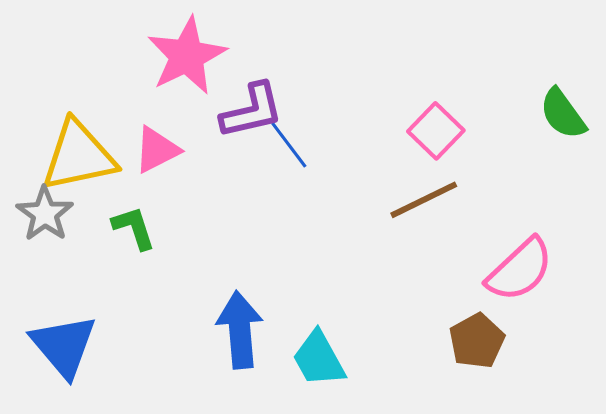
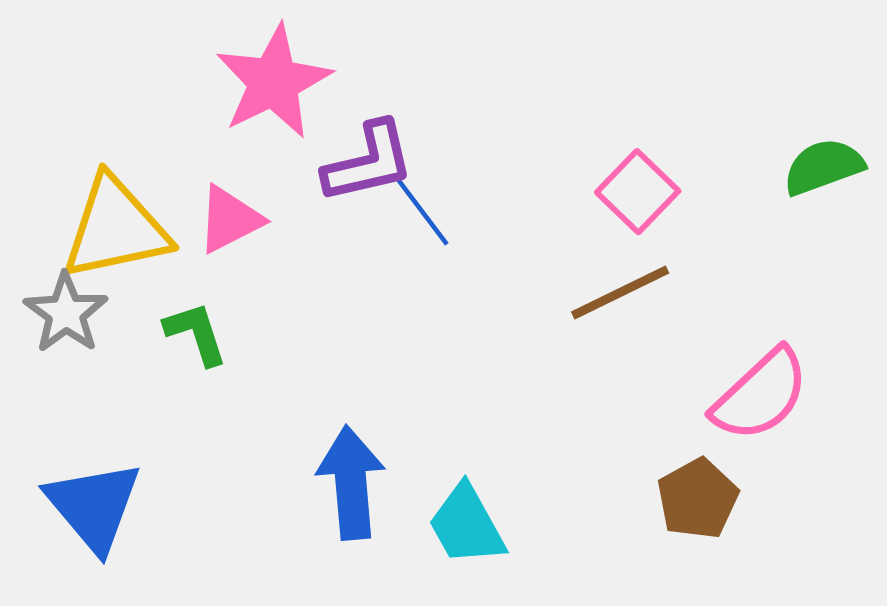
green semicircle: (563, 114) -> (823, 167), turned 106

